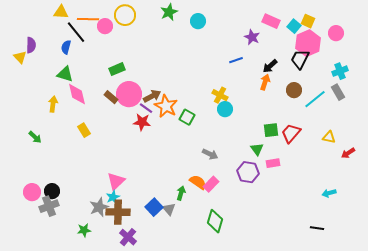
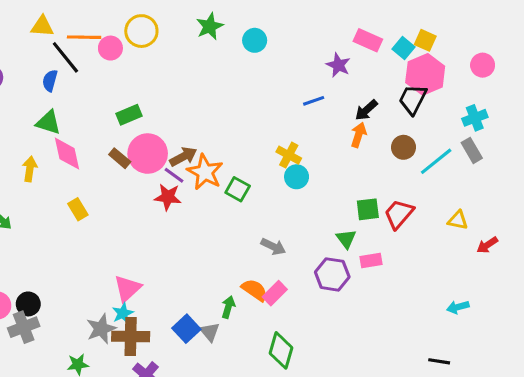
pink circle: (336, 33) -> (483, 65), moved

